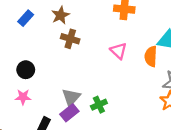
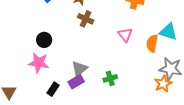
pink star: (23, 97) -> (39, 63), size x1.5
green cross: (99, 105) -> (110, 78), moved

